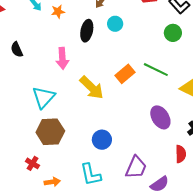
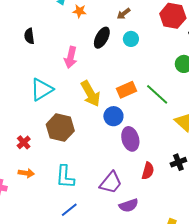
purple ellipse: (160, 117) -> (130, 139), moved
brown hexagon: (50, 132) -> (60, 128), moved
blue circle: (102, 140) -> (113, 116), moved
red semicircle: (181, 154) -> (148, 171), moved
red cross: (33, 163) -> (24, 142), moved

